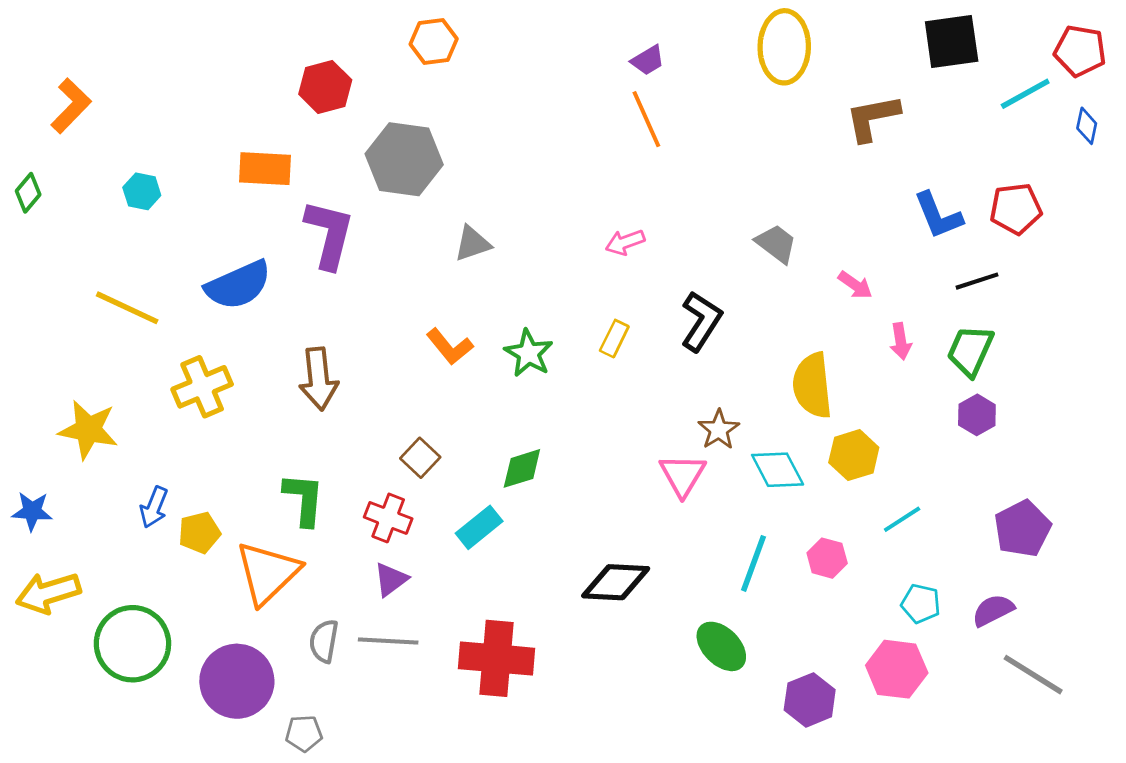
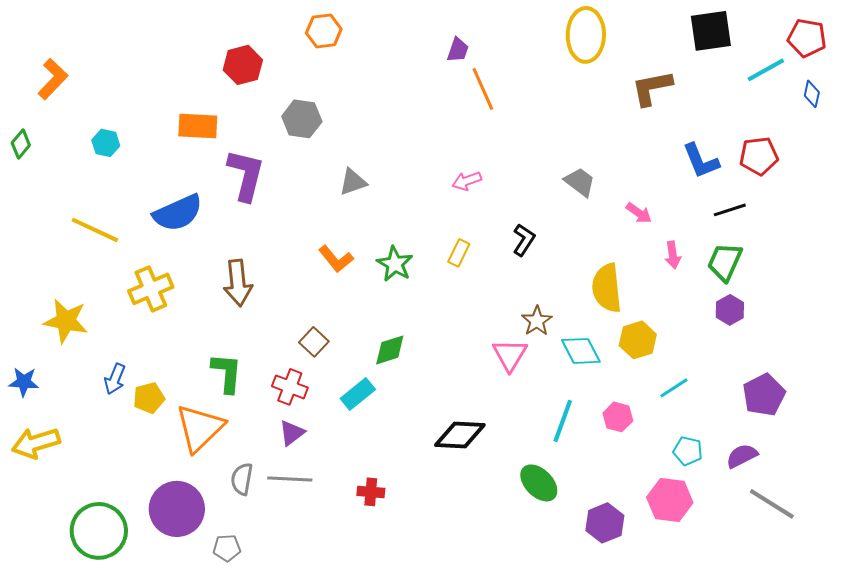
purple trapezoid: (648, 60) -> (458, 50), moved, turned -40
gray hexagon: (404, 159) -> (302, 119), size x0.7
black L-shape: (701, 321) -> (524, 240), size x0.7
green circle: (132, 644) -> (99, 531), moved
red cross: (497, 658) -> (371, 492), size x0.5

